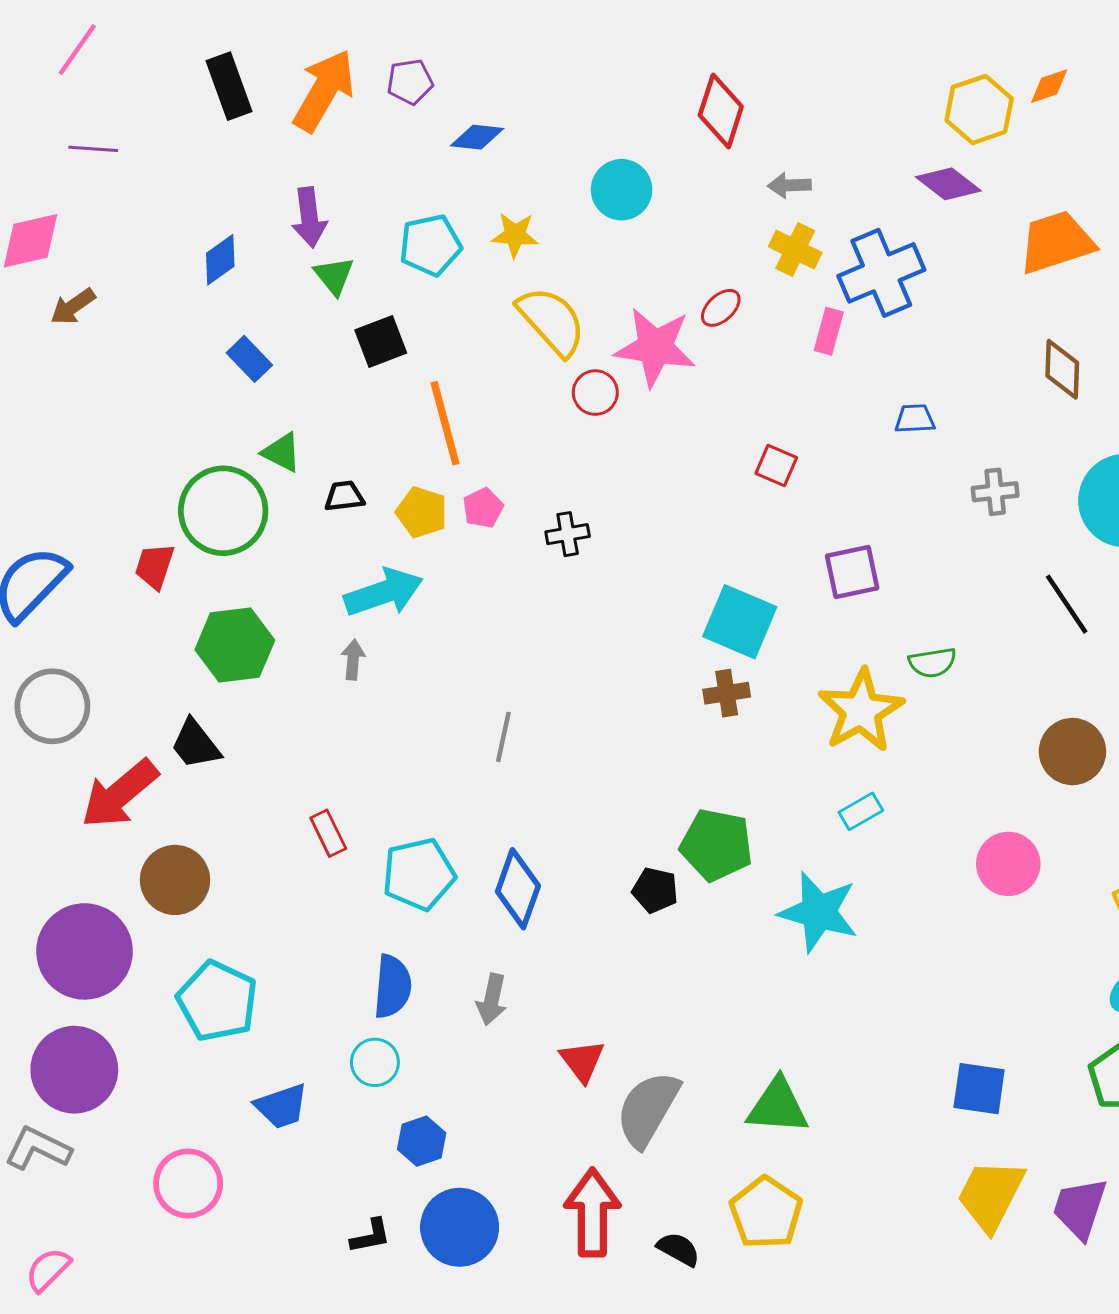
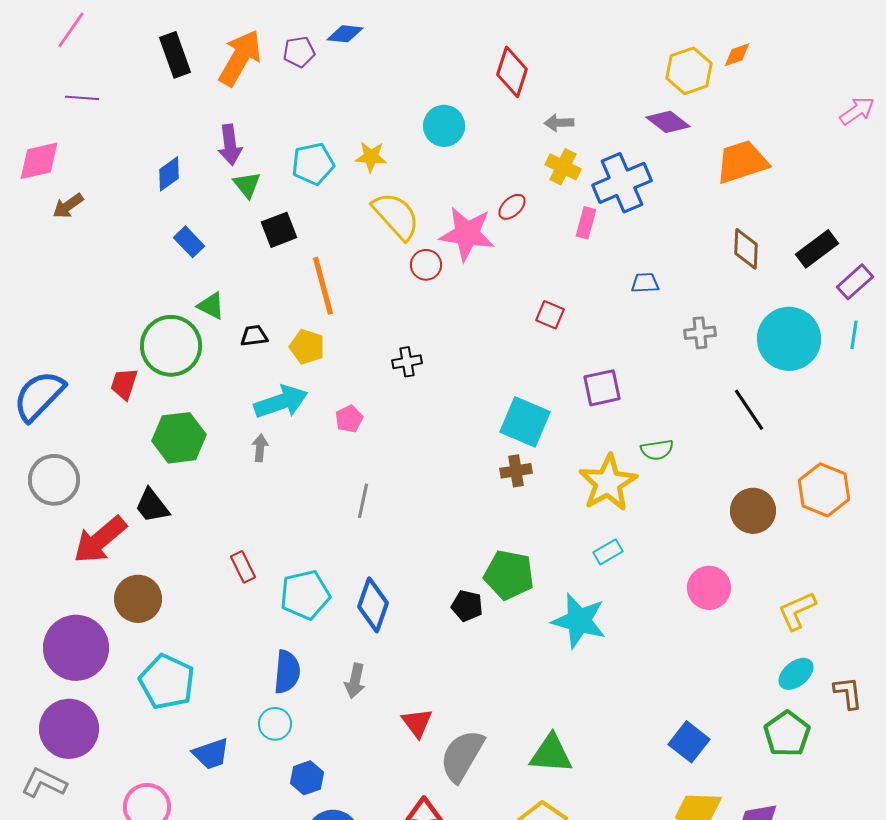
blue diamond: (477, 137) -> (345, 34), moved
pink pentagon: (483, 508) -> (349, 419), moved
blue square: (979, 1089) -> (689, 742), turned 30

